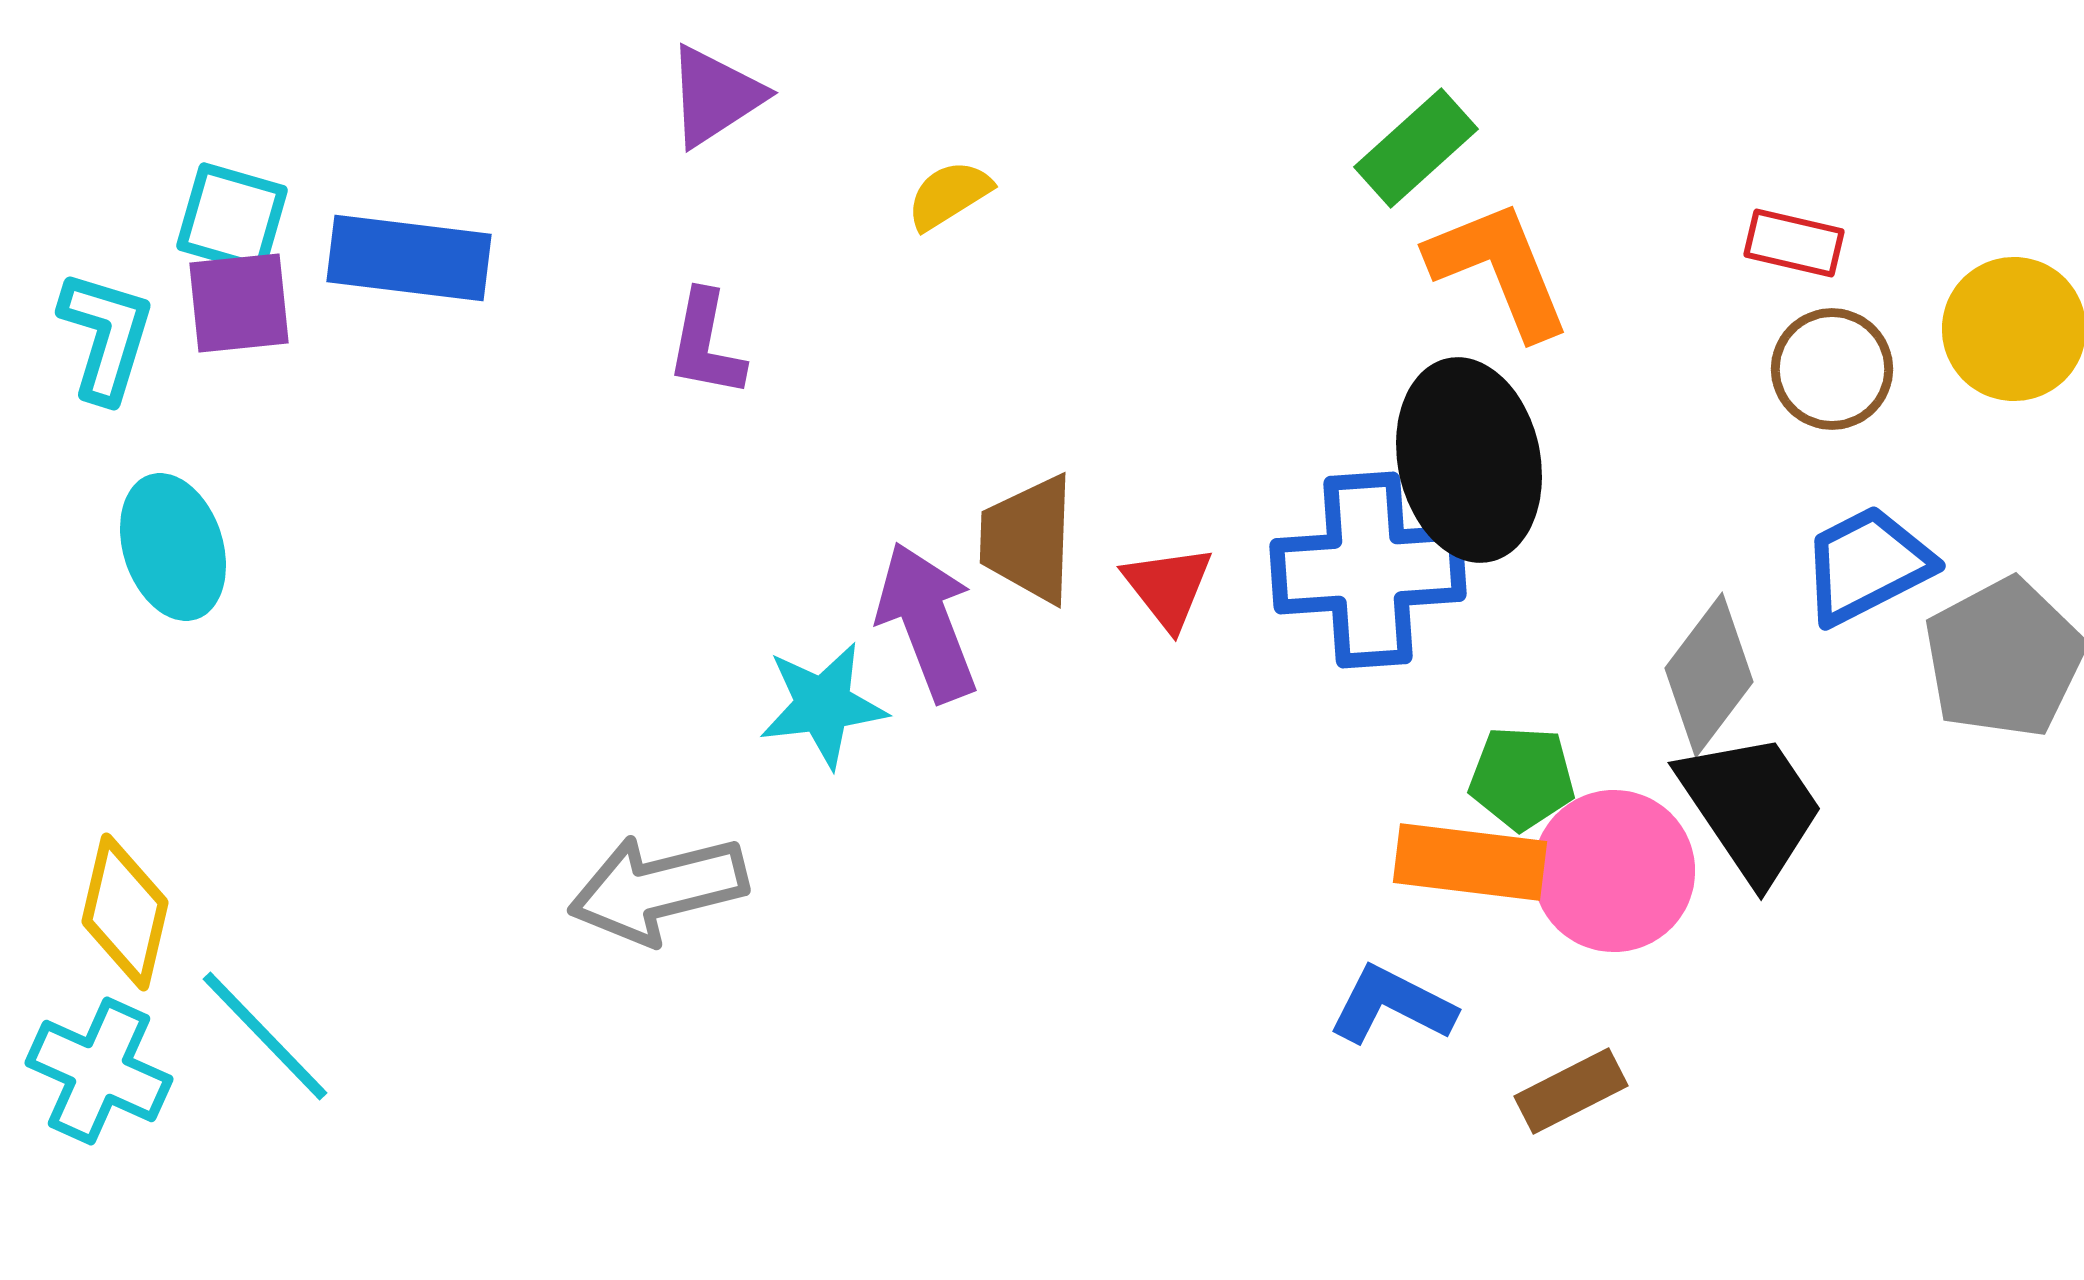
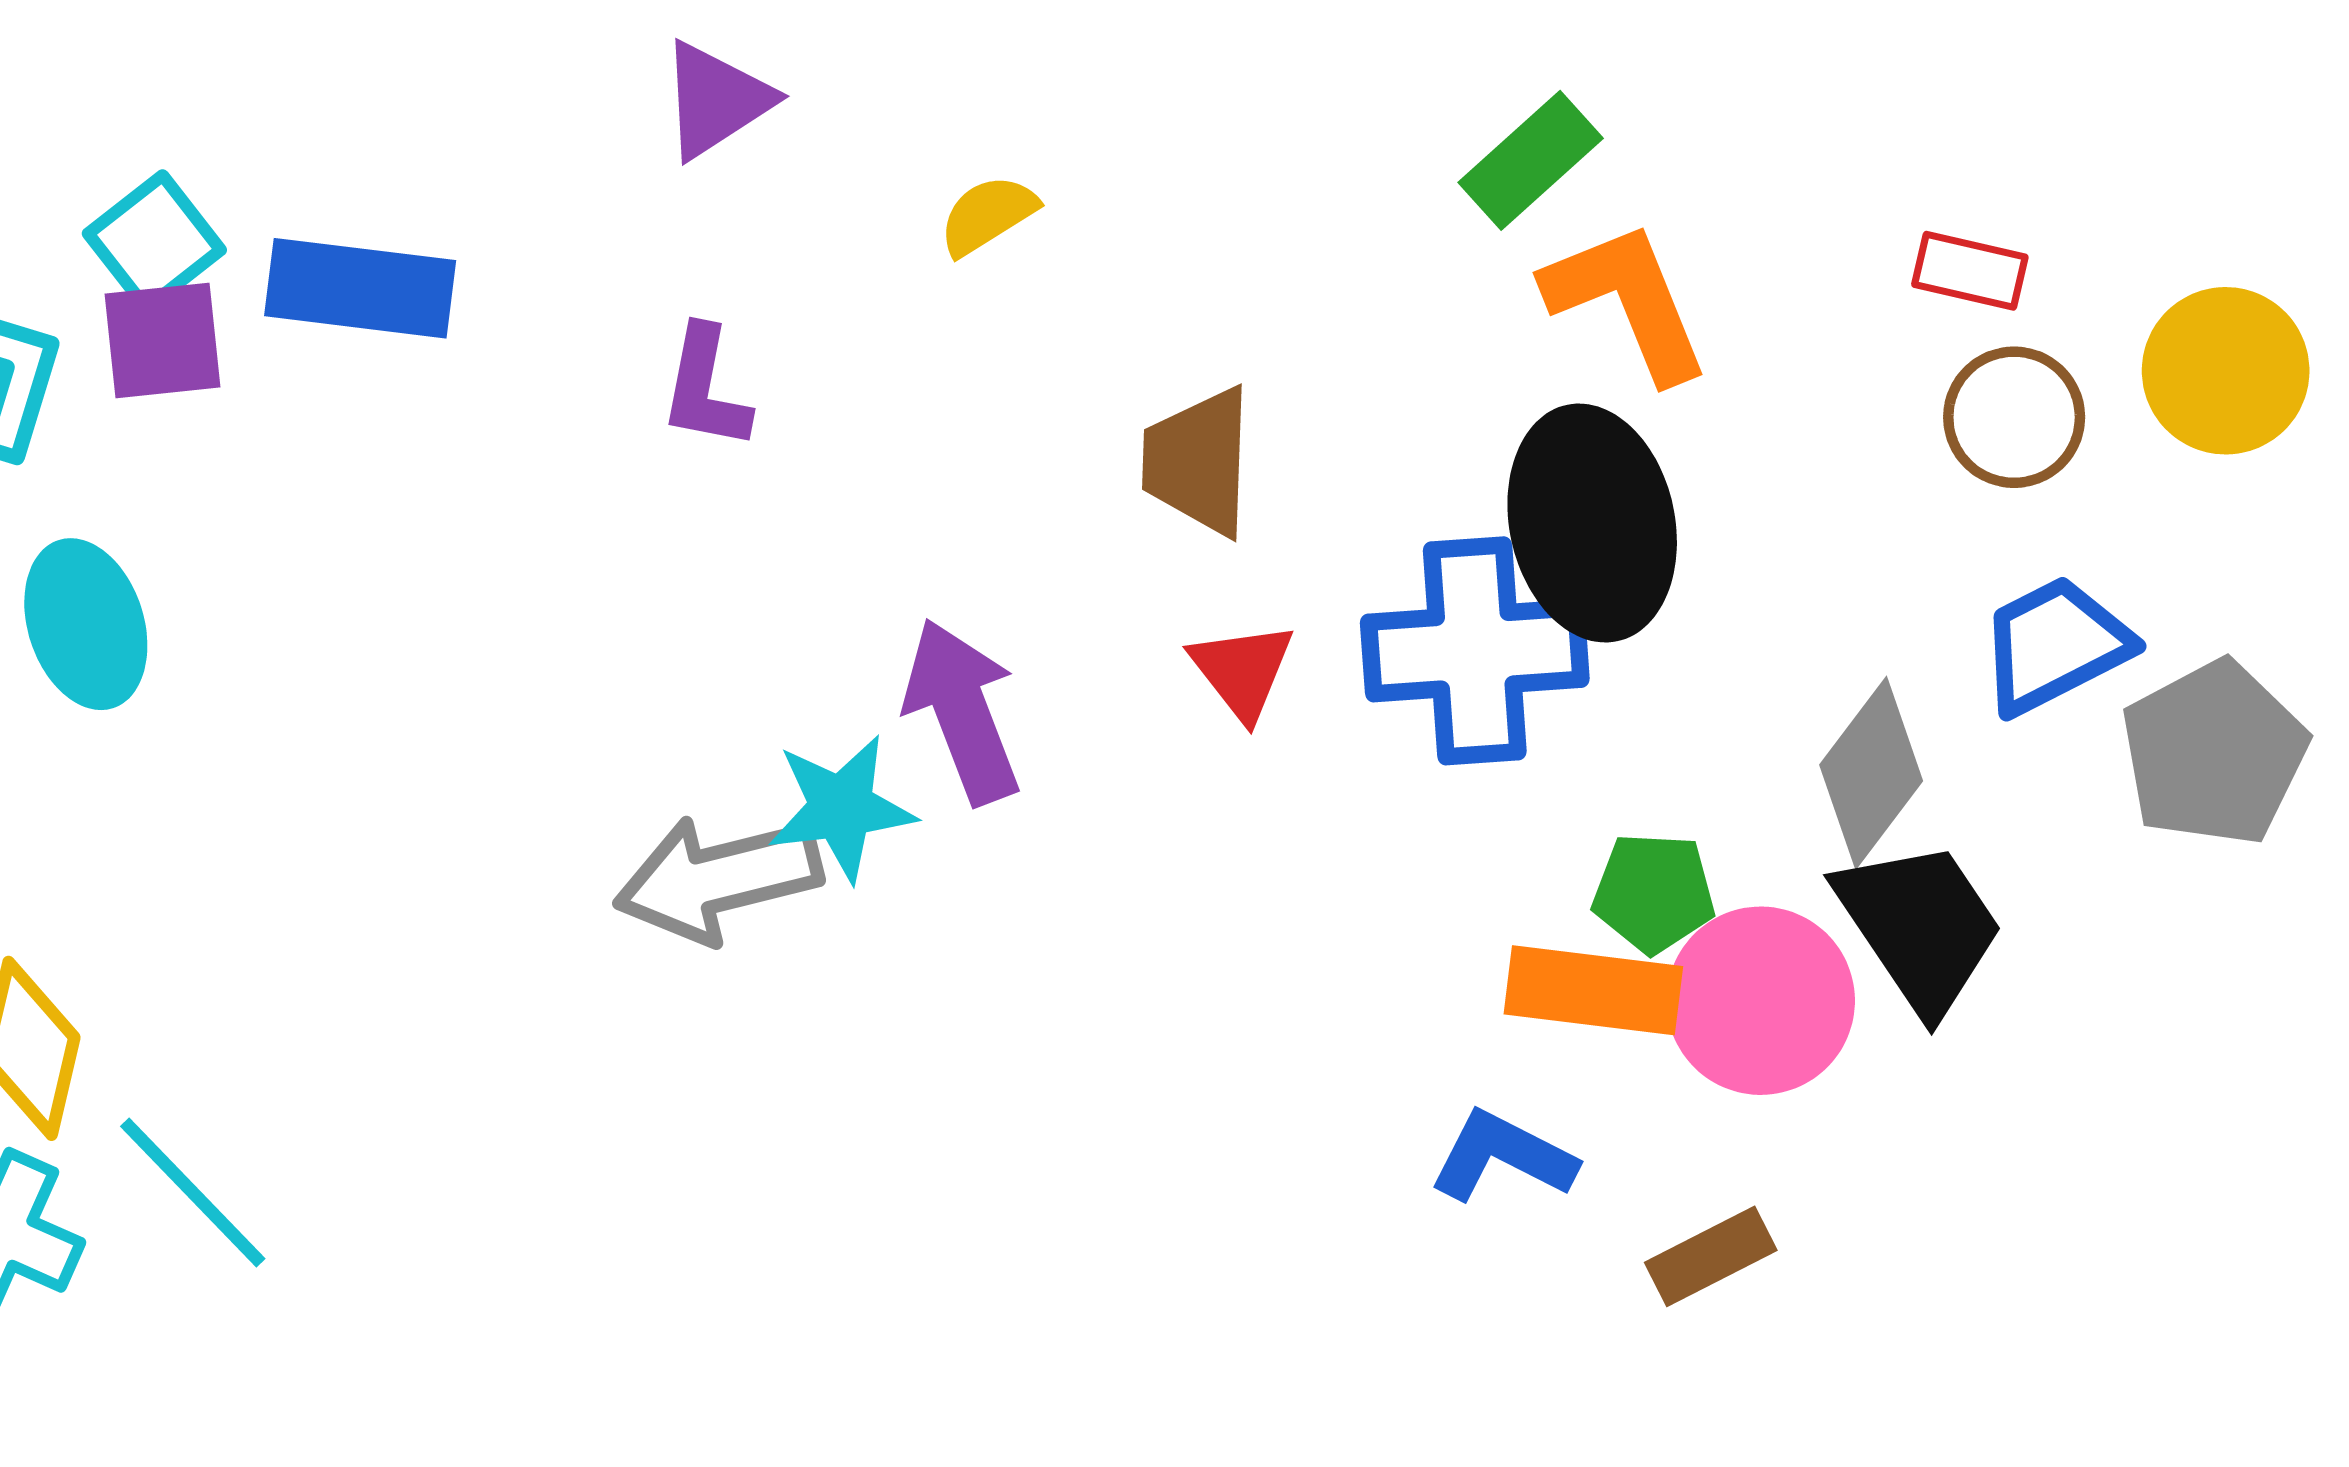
cyan square: (232, 218) -> (154, 242), turned 36
brown trapezoid: (1028, 539) -> (1198, 461), moved
gray arrow: (658, 889) -> (718, 879), moved

